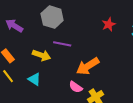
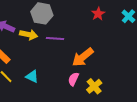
yellow arrow: (41, 55) -> (29, 35), moved
pink semicircle: (76, 87) -> (73, 79), turned 88

